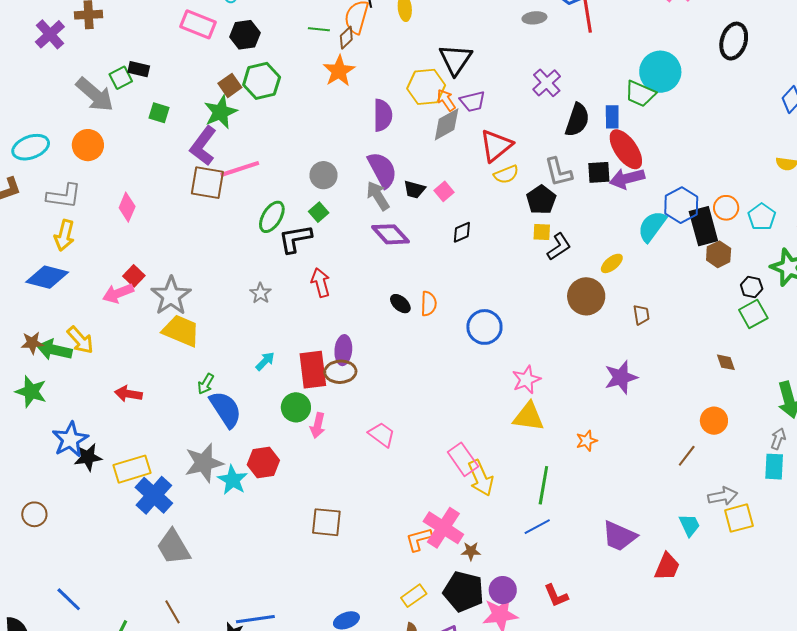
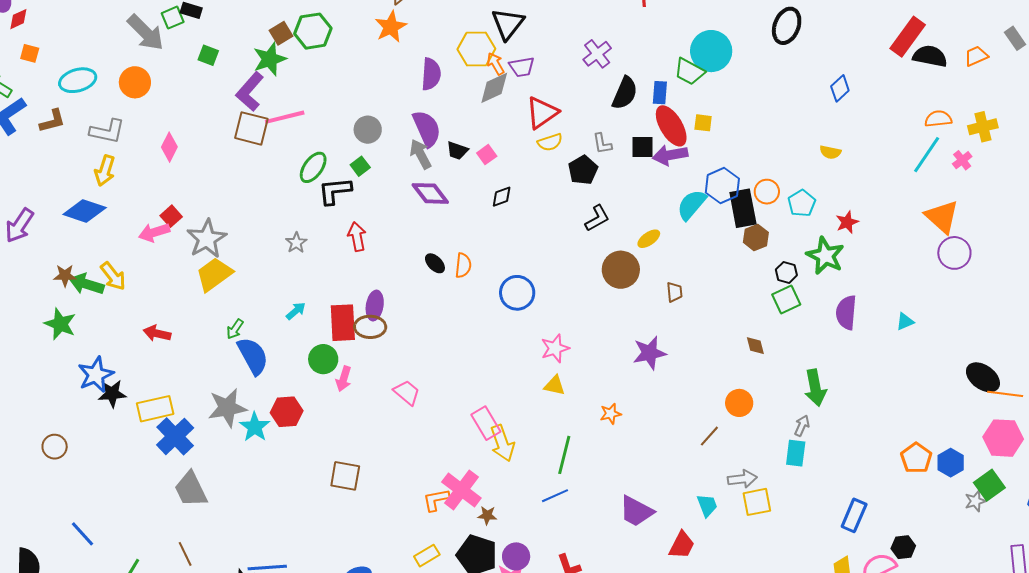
gray L-shape: (558, 172) -> (602, 144), size x0.7
yellow square: (542, 232) -> (703, 123), moved
yellow trapezoid: (181, 331) -> (214, 274), turned -63
yellow triangle: (529, 417) -> (555, 385), size x0.7

